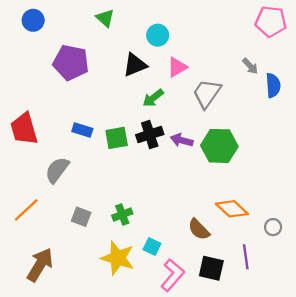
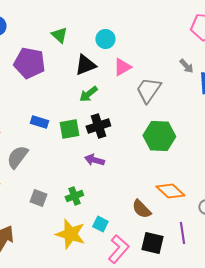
green triangle: (105, 18) -> (59, 35), moved
green arrow: (153, 98) -> (88, 94), moved
purple arrow: (182, 140) -> (94, 160), moved

